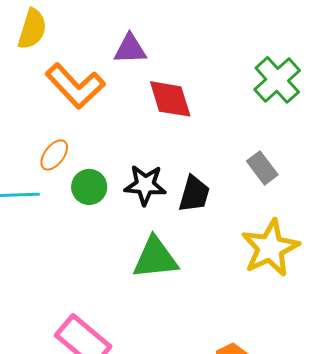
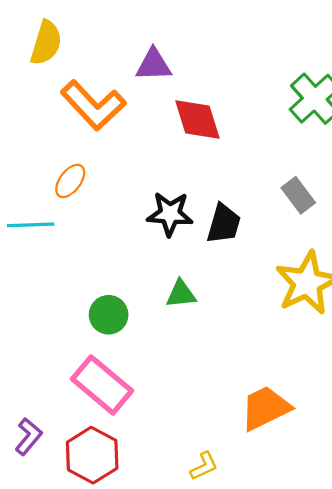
green circle: (89, 187) -> (109, 315), moved
green triangle: (155, 258) -> (181, 294), size x0.6

